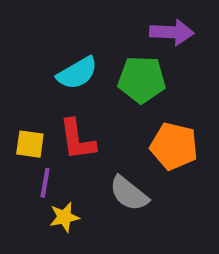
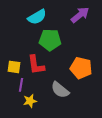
purple arrow: (172, 32) -> (80, 15), turned -42
cyan semicircle: (77, 73) -> (37, 17), moved
green pentagon: (142, 80) -> (50, 40), moved

